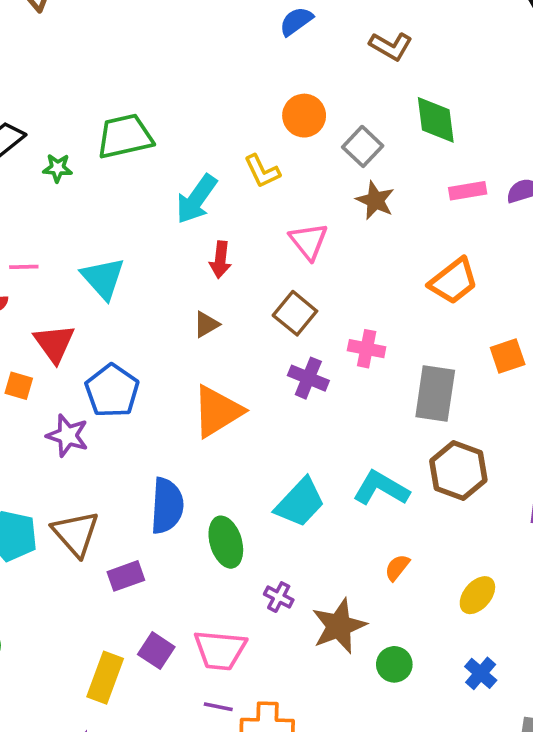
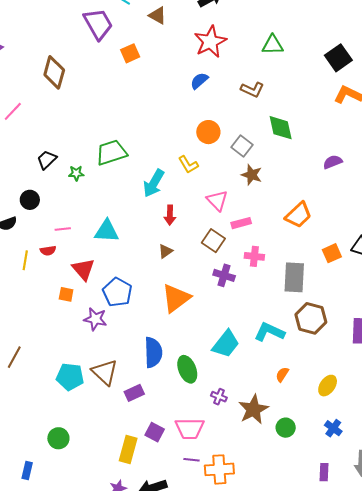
pink rectangle: (468, 191) -> (241, 223), moved
cyan triangle: (103, 278) -> (107, 231), turned -40

